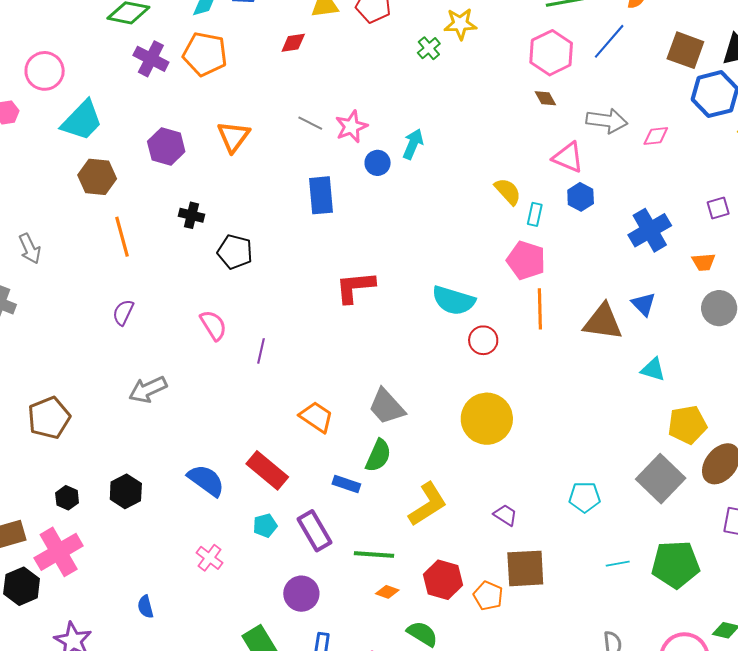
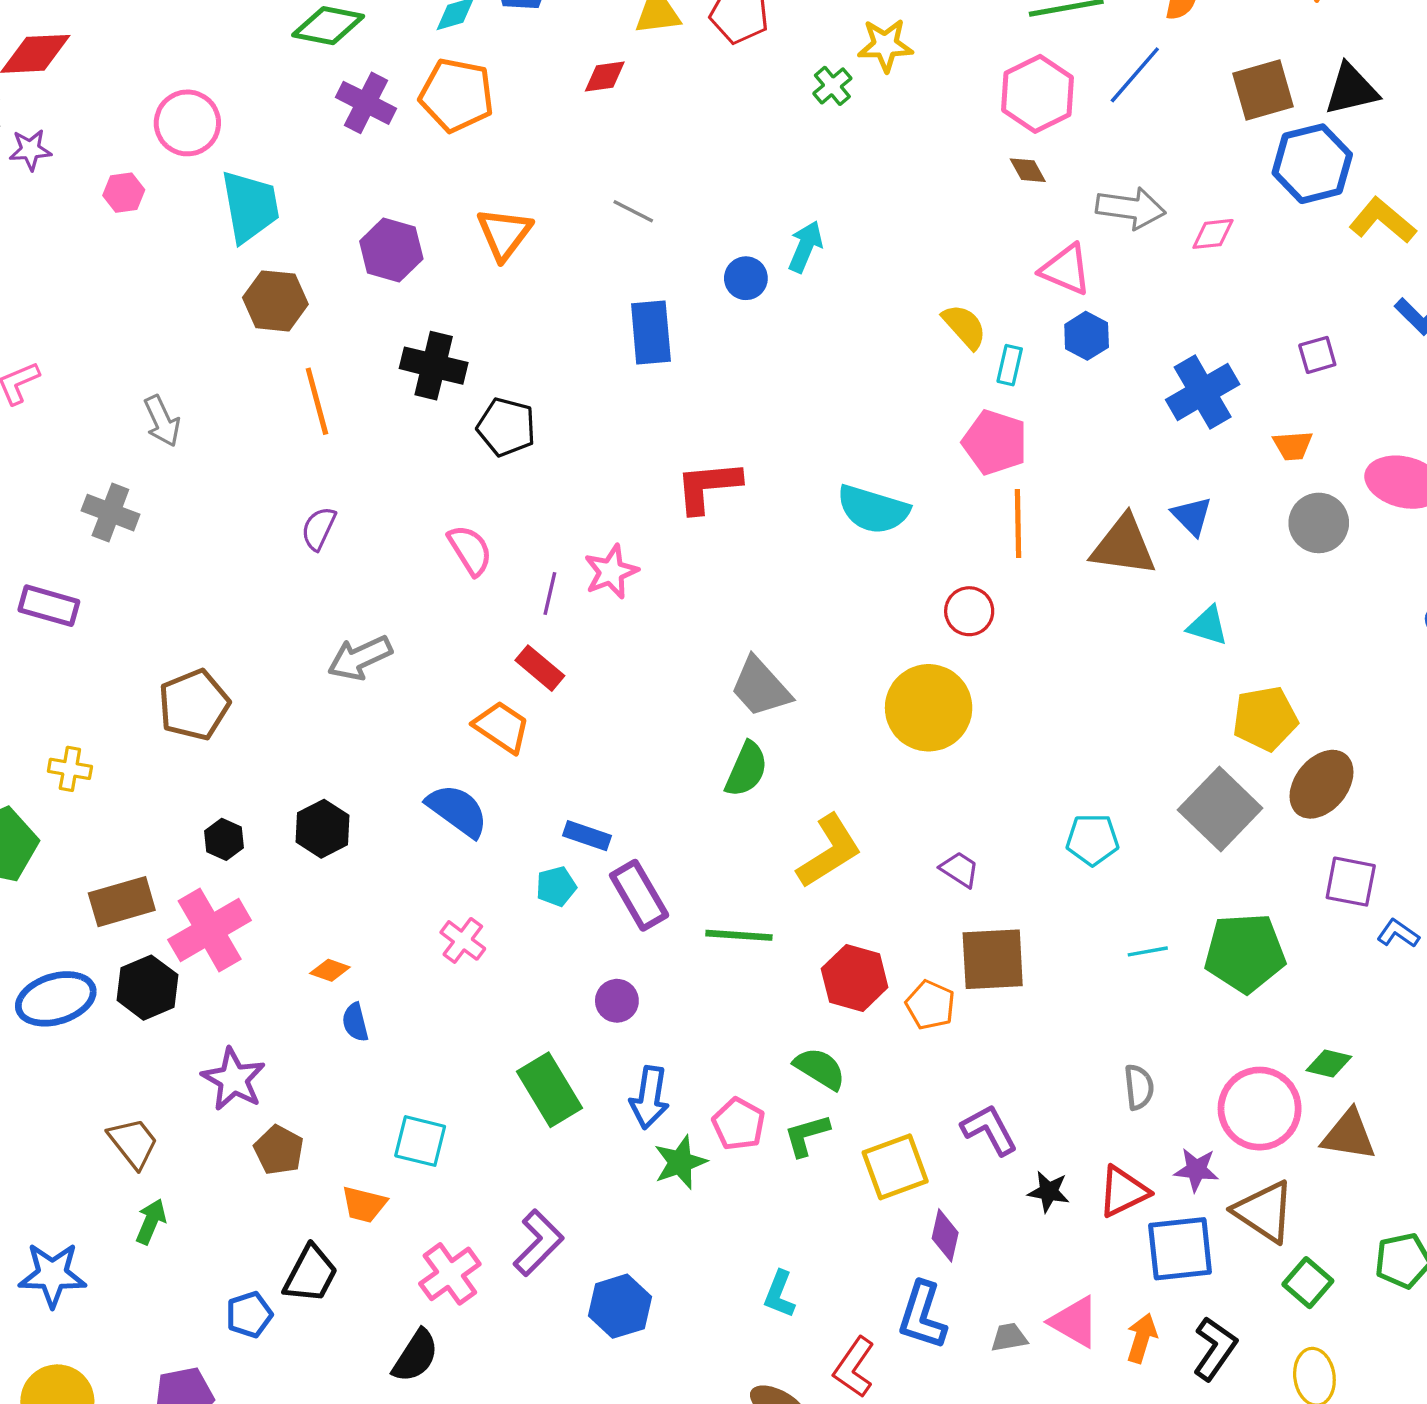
brown square: (685, 50) -> (1263, 90), turned -36
cyan trapezoid: (82, 121) -> (250, 206), turned -54
pink star: (351, 127) -> (611, 572), moved
black cross: (191, 215) -> (434, 366), size x1.5
red circle: (483, 340) -> (969, 611), moved
orange trapezoid: (316, 417) -> (502, 727), moved
red rectangle: (267, 470) -> (540, 668), moved, size x0.7
blue rectangle: (346, 484) -> (587, 836), moved
orange diamond: (387, 592) -> (330, 970), moved
purple circle: (301, 594) -> (617, 1001), size x0.7

